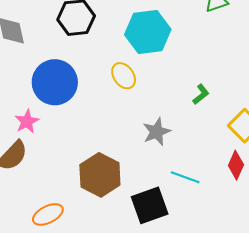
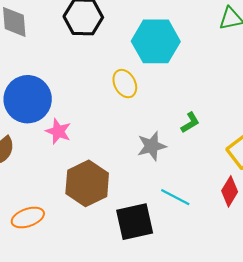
blue circle: (55, 82) -> (28, 99), moved
green L-shape: (201, 94) -> (190, 123), moved
pink star: (27, 121) -> (58, 131), moved, turned -30

